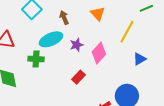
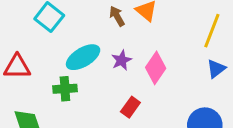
brown arrow: (64, 18) -> (117, 16), moved
yellow line: (127, 32) -> (212, 31), moved

